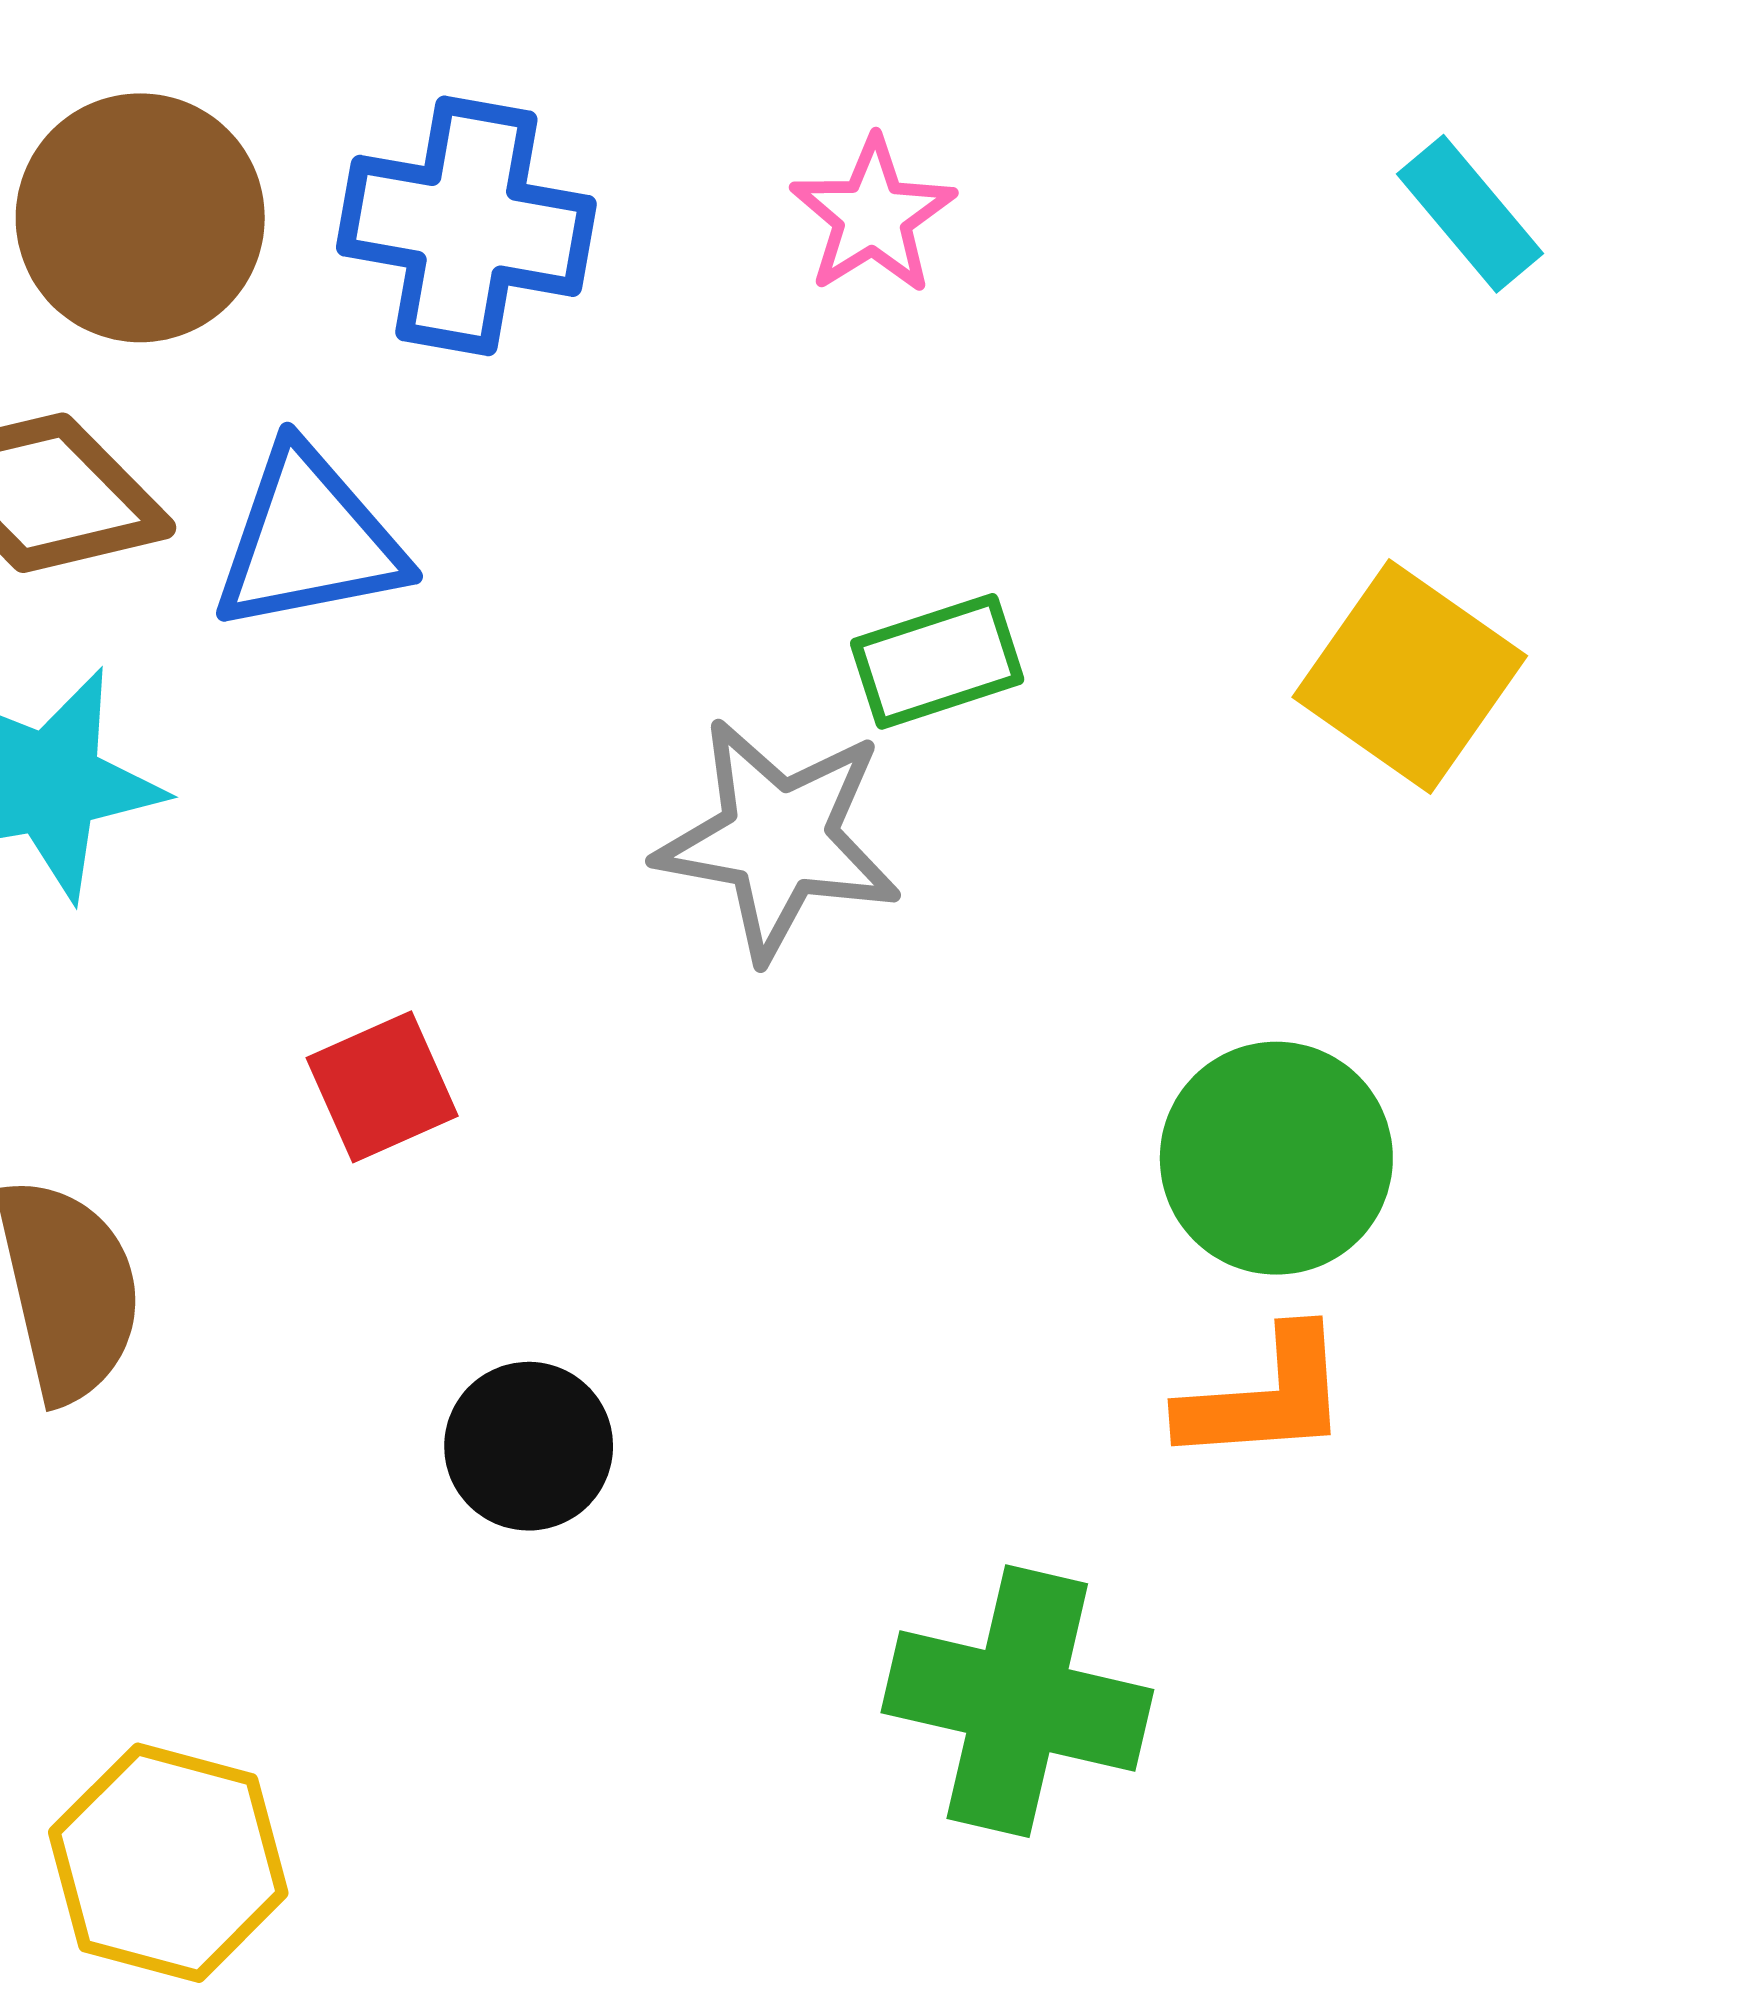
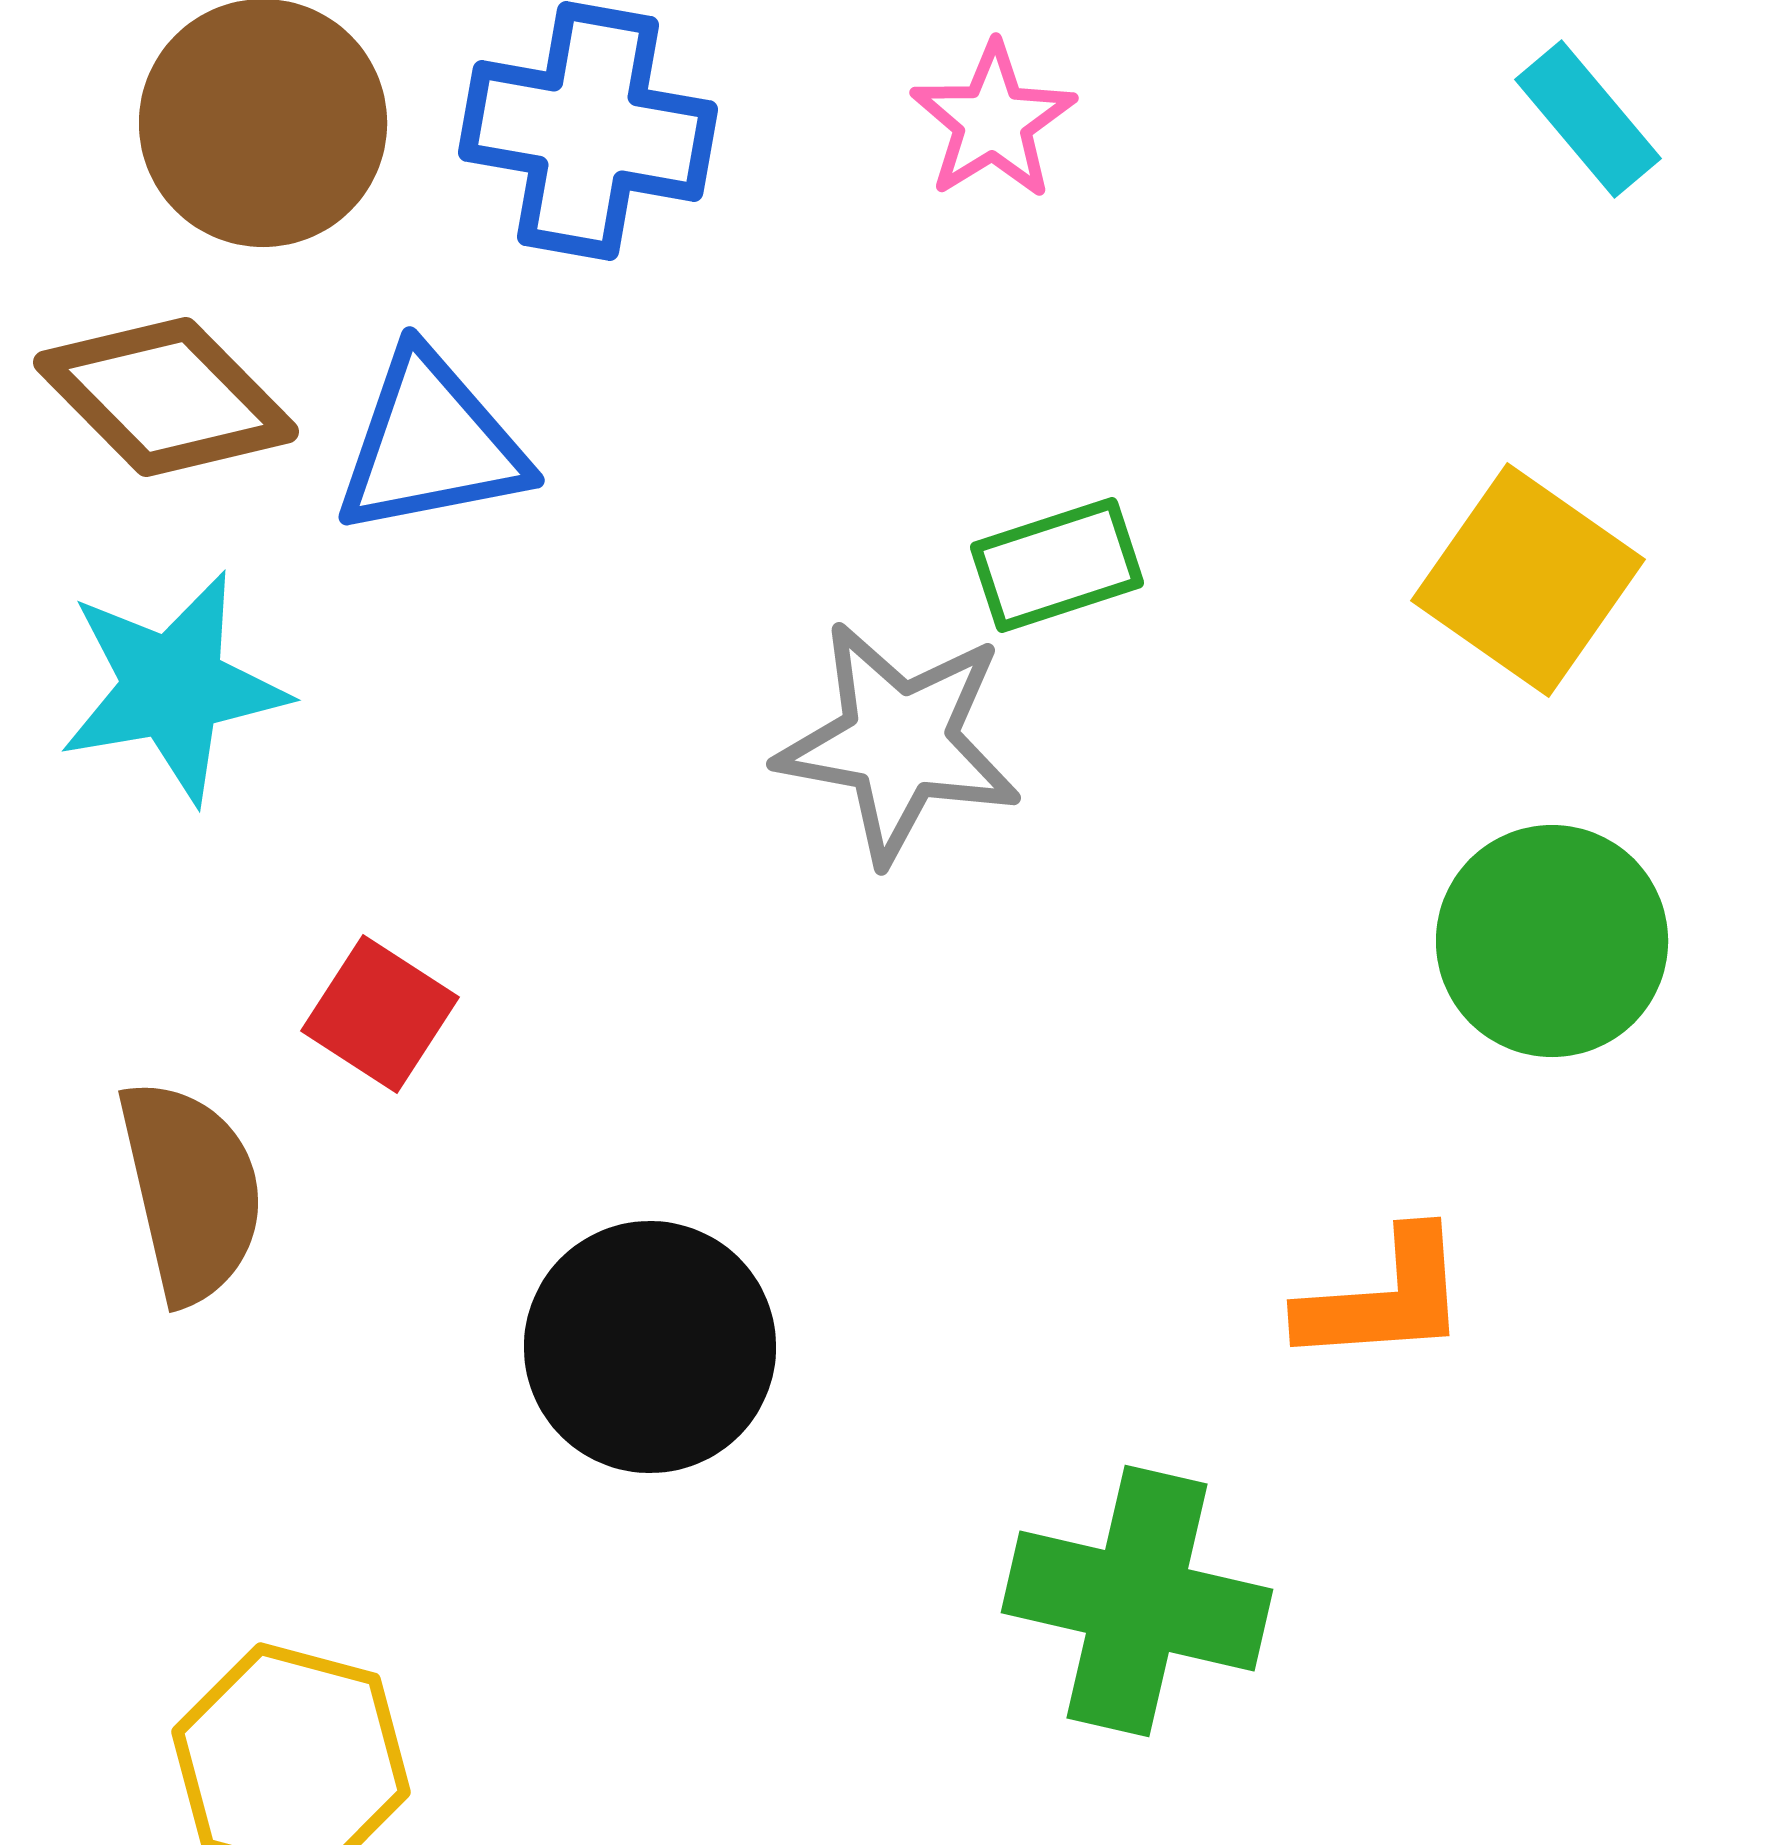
red square: (382, 1087) -> (380, 1014), moved, turned -33
green circle: (1276, 1158) -> (1552, 941), moved
black circle: (529, 1446) -> (650, 1347), size x1.5

